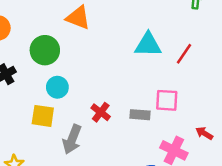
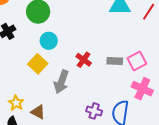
pink square: (167, 100) -> (137, 61), moved, turned -30
yellow square: (43, 116) -> (38, 64), turned 36

